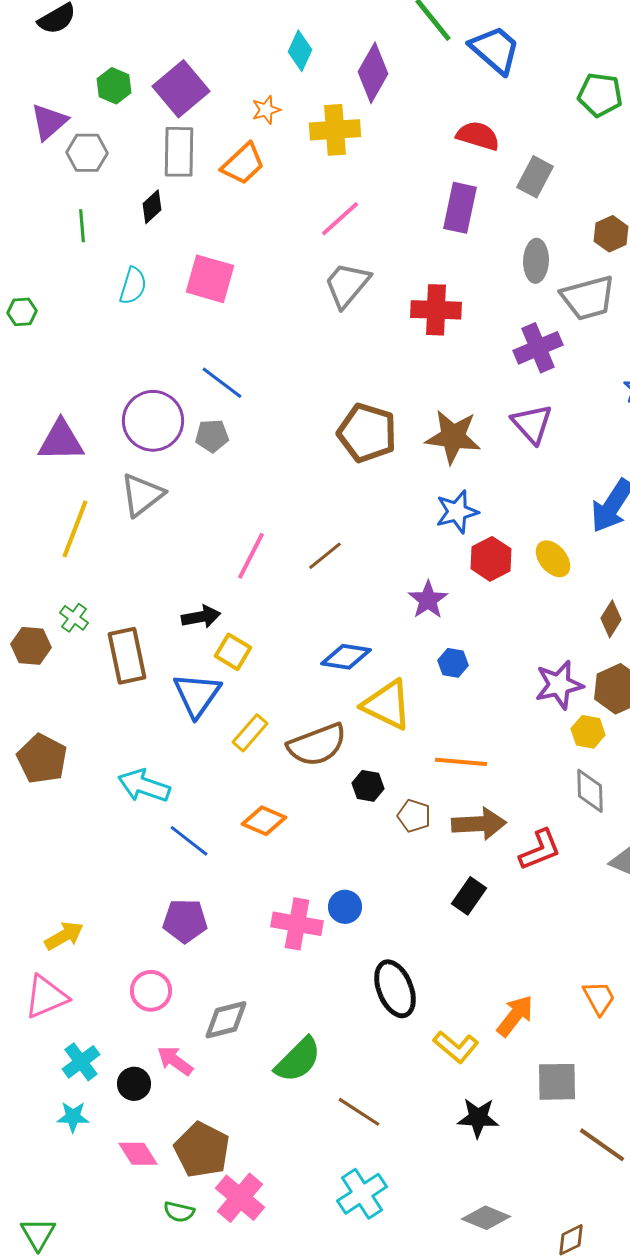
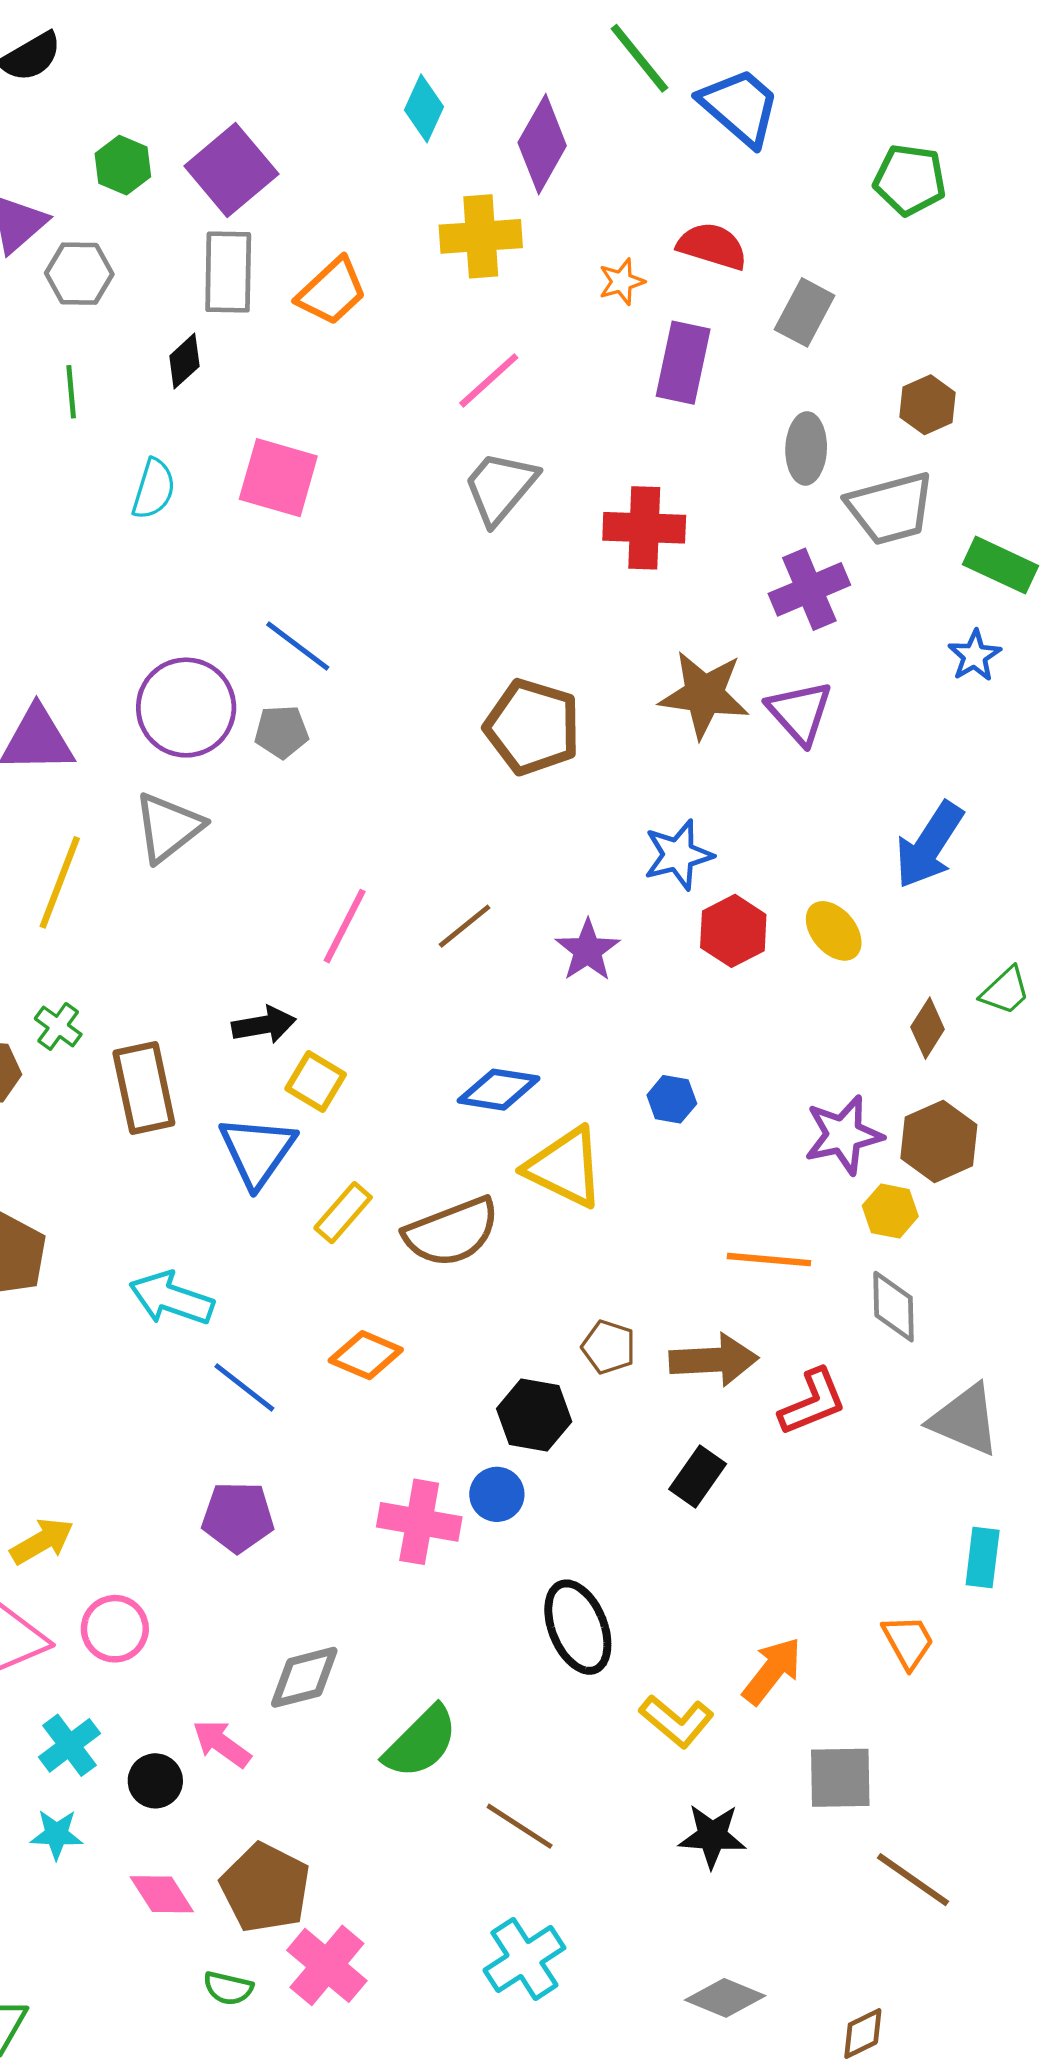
orange star: (266, 110) -> (622, 282), moved
brown star: (453, 437) -> (704, 695), moved
purple star: (428, 600) -> (588, 950), moved
orange line: (461, 762) -> (769, 1260), moved
black hexagon: (368, 786) -> (534, 1415), moved, size x1.4
pink circle: (151, 991) -> (115, 1629), moved

